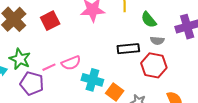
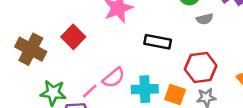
black rectangle: (128, 49) -> (158, 42), moved, turned 35
red hexagon: (154, 65) -> (201, 67), moved

